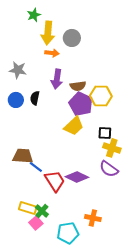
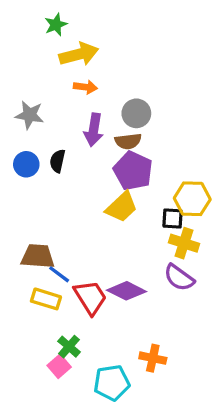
yellow arrow: (48, 33) -> (79, 54), turned -110
gray circle: (72, 38) -> (136, 113), moved
yellow hexagon: (101, 96) -> (192, 199), moved
yellow rectangle: (28, 208) -> (46, 299), moved

